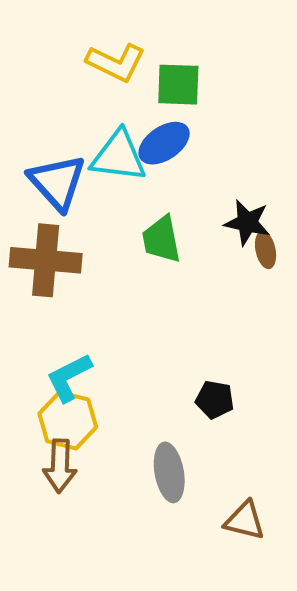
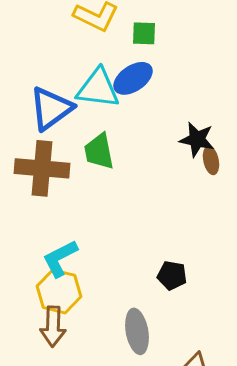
green square: (178, 85) -> (144, 33), size x0.7
blue triangle: (57, 182) -> (51, 108), turned 36
green trapezoid: (161, 239) -> (99, 151), moved

